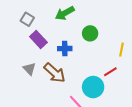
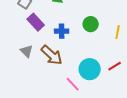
green circle: (90, 33) -> (91, 24), moved
red line: (110, 72) -> (115, 66), moved

